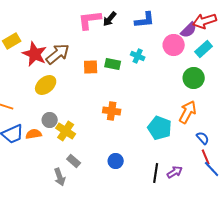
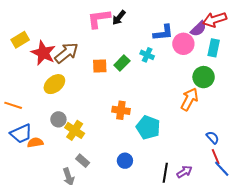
blue L-shape: (145, 20) -> (163, 33), moved
cyan rectangle: (204, 49) -> (214, 48), turned -36
green rectangle: (113, 64) -> (122, 63), turned -56
orange arrow: (188, 112) -> (189, 99), moved
cyan pentagon: (160, 128) -> (148, 127), moved
orange semicircle: (34, 134) -> (35, 143), moved

